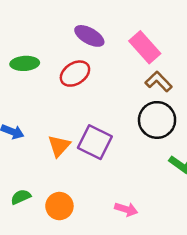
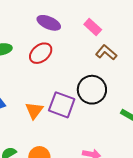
pink rectangle: (145, 47) -> (93, 27), size x0.7
black circle: (157, 120) -> (92, 90), moved

